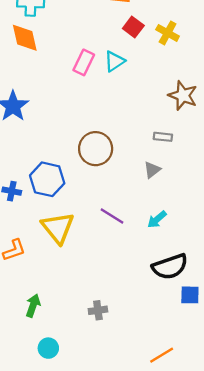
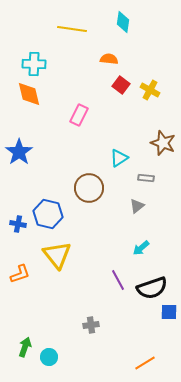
cyan triangle: (114, 61) -> (119, 158), moved
purple line: (112, 216) -> (118, 280), moved, turned 30
green arrow: (33, 306) -> (25, 347), moved

